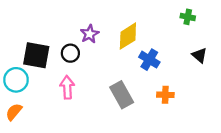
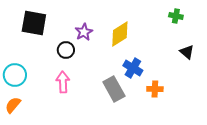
black square: (36, 55) -> (34, 23), moved
blue cross: (149, 60) -> (133, 68), moved

